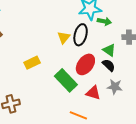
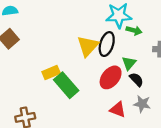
yellow triangle: (64, 37) -> (88, 46), size x1.5
green triangle: (109, 50) -> (129, 63), moved, turned 32
green rectangle: (66, 80) -> (66, 85), moved

